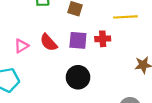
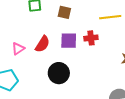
red semicircle: (49, 42) -> (42, 44), turned -102
black circle: (78, 77) -> (59, 73), moved

